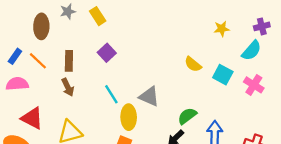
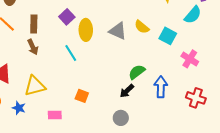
pink cross: (254, 85) -> (190, 59), moved
gray triangle: (149, 96) -> (118, 31), moved
yellow ellipse: (129, 117) -> (86, 30), moved

